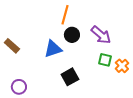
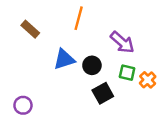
black circle: (72, 35) -> (92, 65), moved
brown rectangle: (12, 46) -> (30, 29), moved
black square: (70, 77) -> (103, 93), moved

